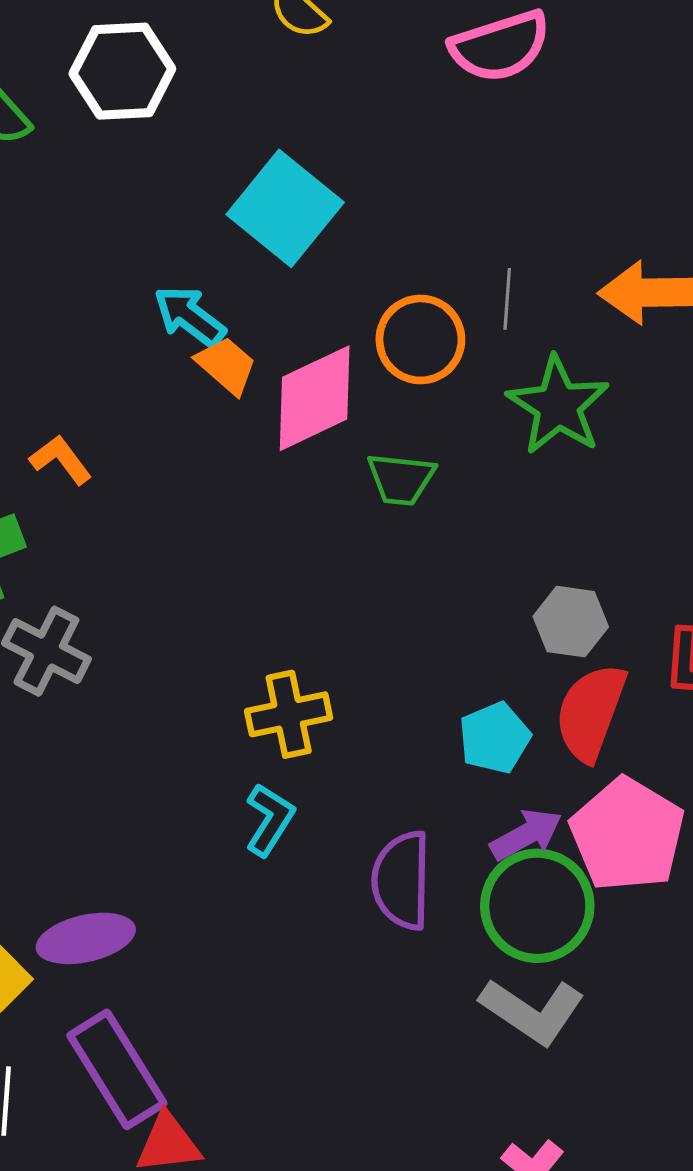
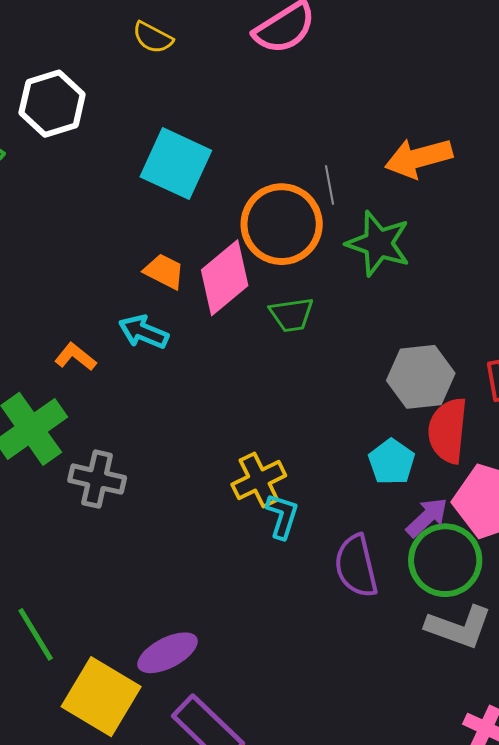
cyan arrow: (190, 316) -> (144, 332), moved
orange circle: (420, 339) -> (282, 224), size x1.4
gray hexagon: (571, 622) -> (421, 377), size x1.4
cyan L-shape: (270, 820) -> (282, 516), moved

